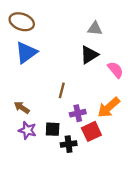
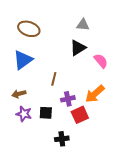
brown ellipse: (22, 22) -> (29, 29), moved
blue triangle: (26, 53) -> (23, 60), moved
brown arrow: (22, 107) -> (19, 94), turned -48
black cross: (69, 144) -> (62, 139), moved

